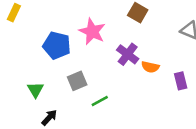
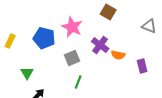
yellow rectangle: (14, 13) -> (10, 41), moved
gray square: (77, 81) -> (72, 58), moved
green line: (100, 101) -> (78, 82), turned -40

